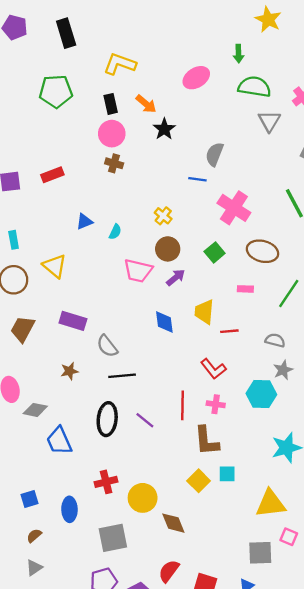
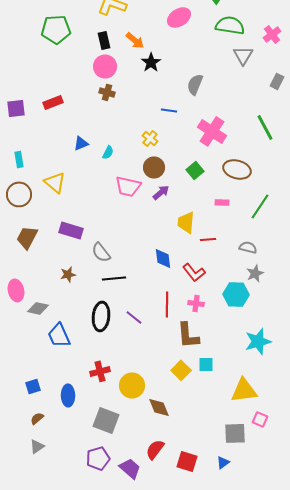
blue line: (197, 179) -> (169, 110), moved
blue diamond: (164, 322) -> (163, 258), moved
gray square: (113, 538) -> (106, 420), turned 32

